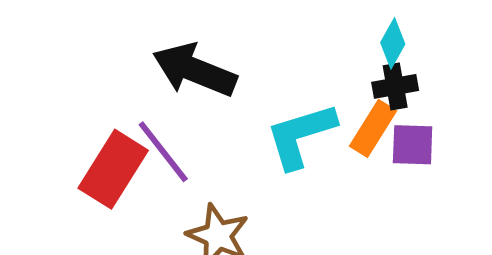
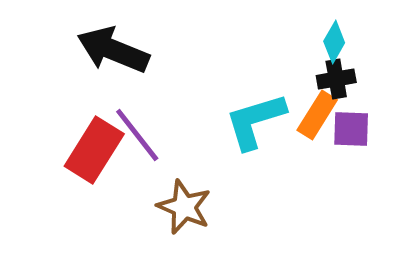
black arrow: (195, 70) -> (113, 50), moved

